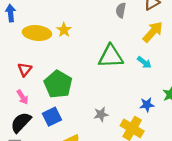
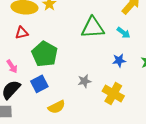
red triangle: (25, 69) -> (22, 33), moved, turned 40
blue star: (147, 105) -> (119, 60), moved

